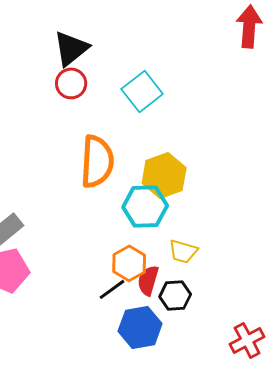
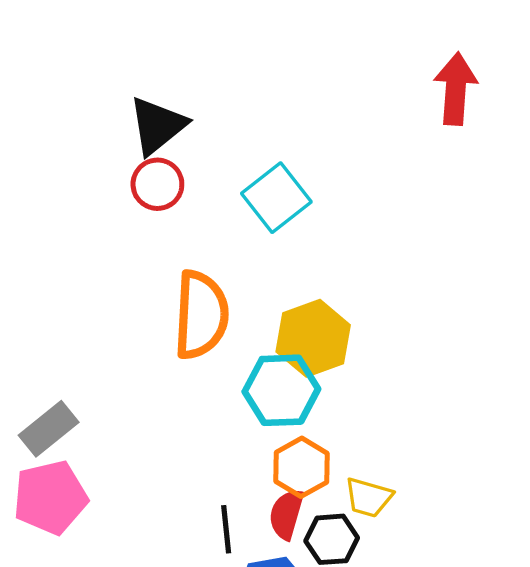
yellow trapezoid: (183, 251) -> (368, 497), moved
orange hexagon: (129, 263) -> (301, 467), moved
black line: (112, 289) -> (226, 529), turned -60

